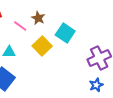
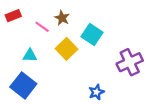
blue star: (96, 85) -> (96, 92), moved

